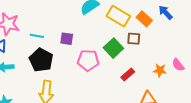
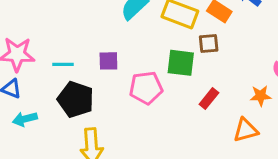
green square: (113, 48) -> (181, 63), turned -30
orange star: (160, 70) -> (261, 96), moved

